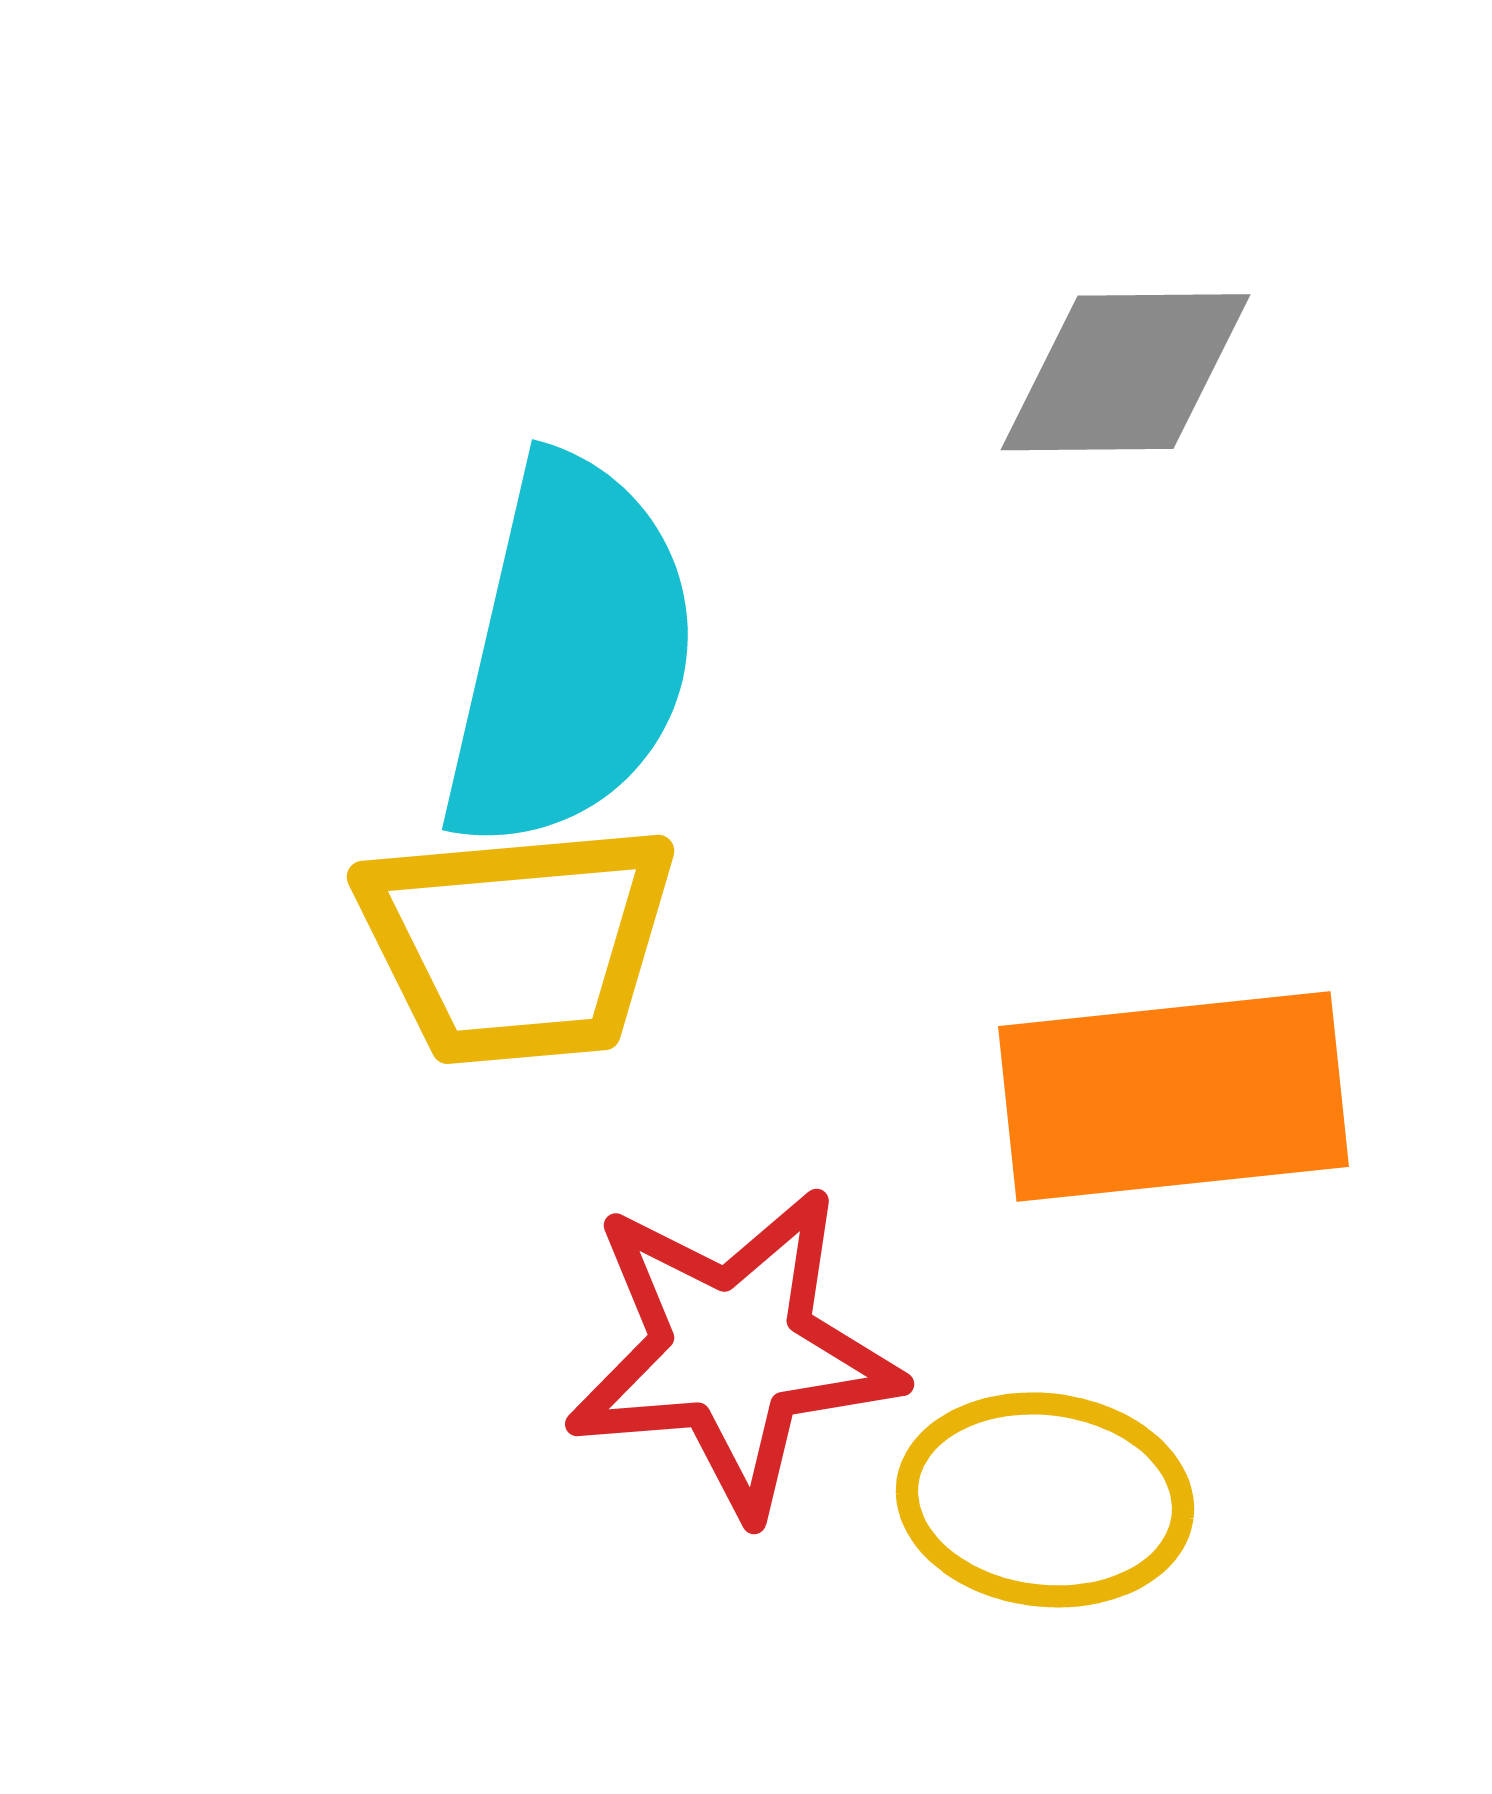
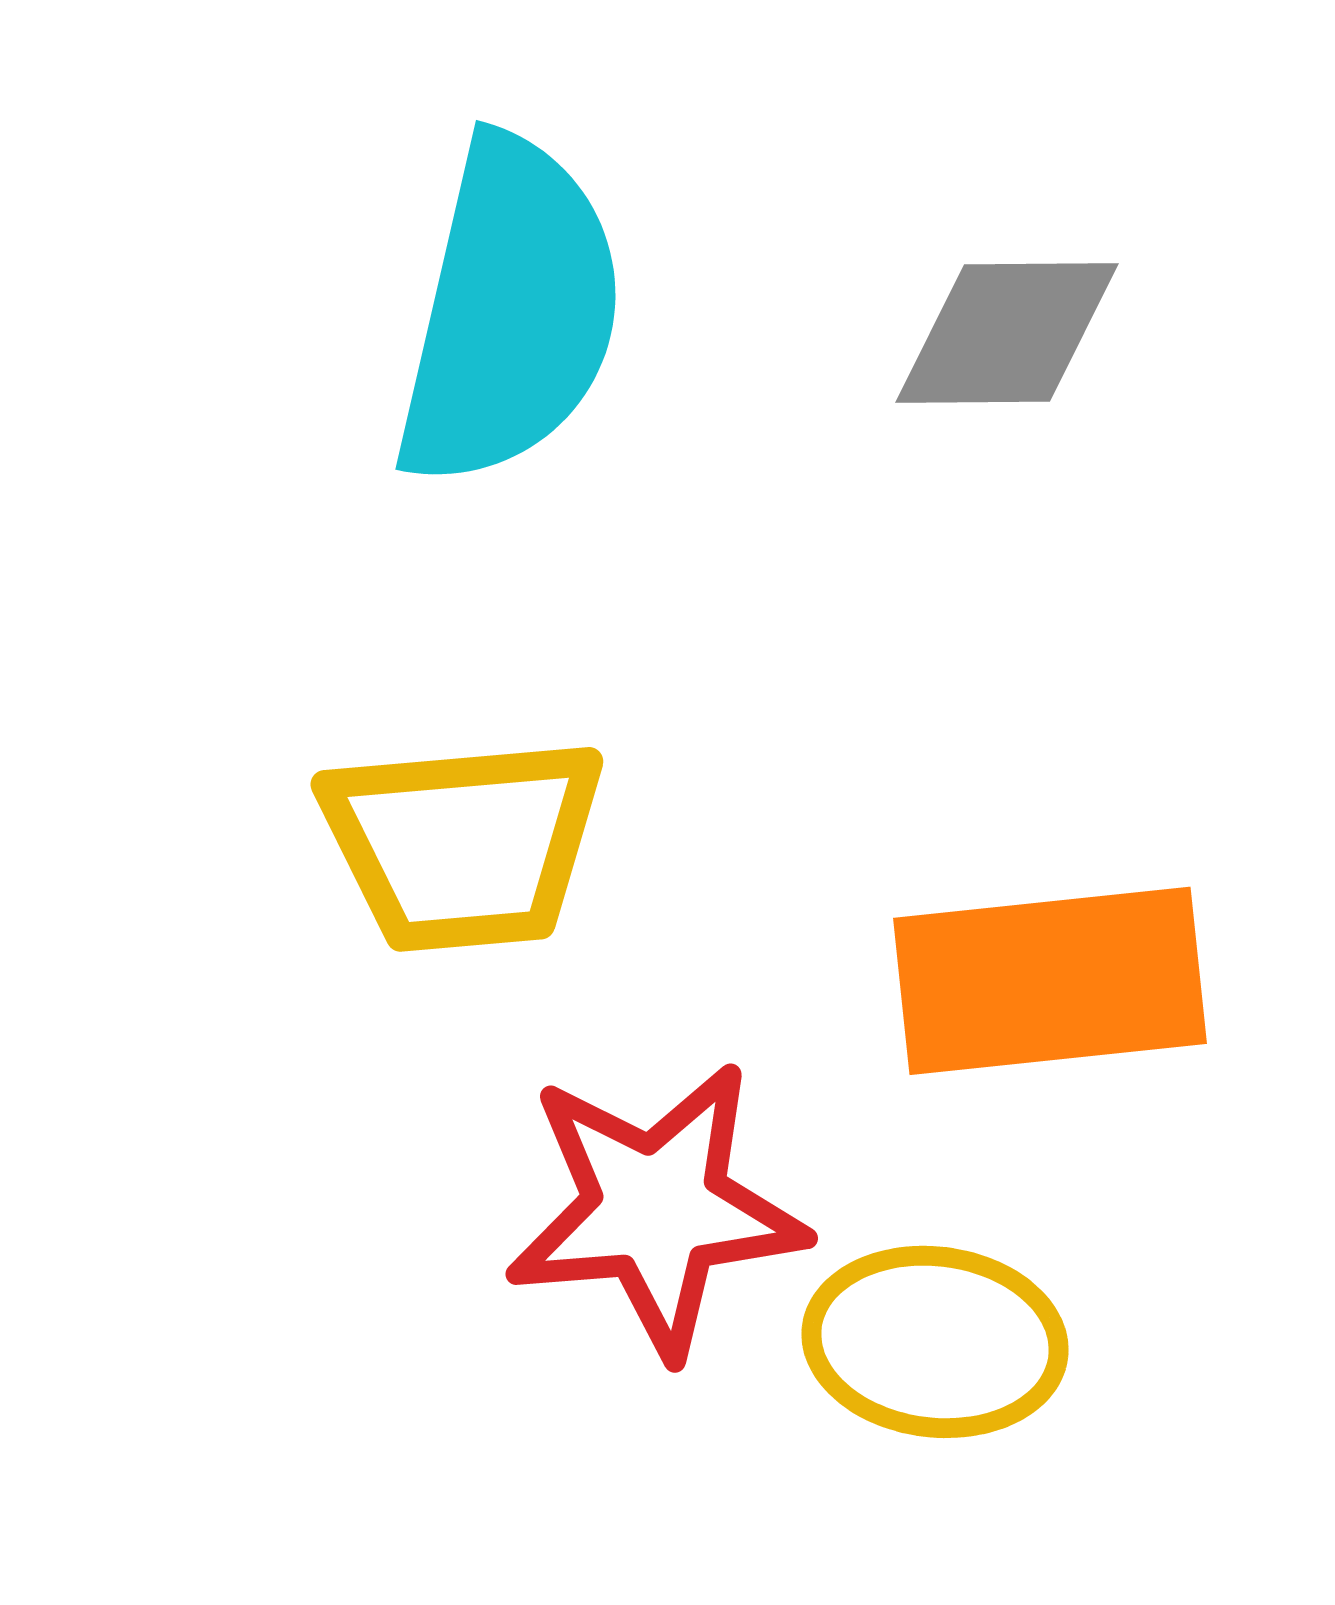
cyan semicircle: (570, 654) -> (510, 312), moved

